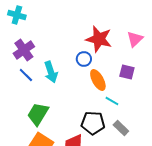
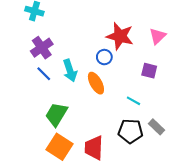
orange ellipse: (98, 80) -> (96, 83), moved
black pentagon: (93, 123) -> (130, 131), moved
gray rectangle: (121, 128) -> (156, 127), moved

